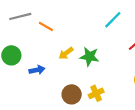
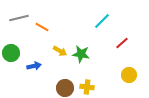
yellow arrow: (66, 53) -> (60, 51), turned -112
yellow cross: (96, 93) -> (87, 87), turned 32

